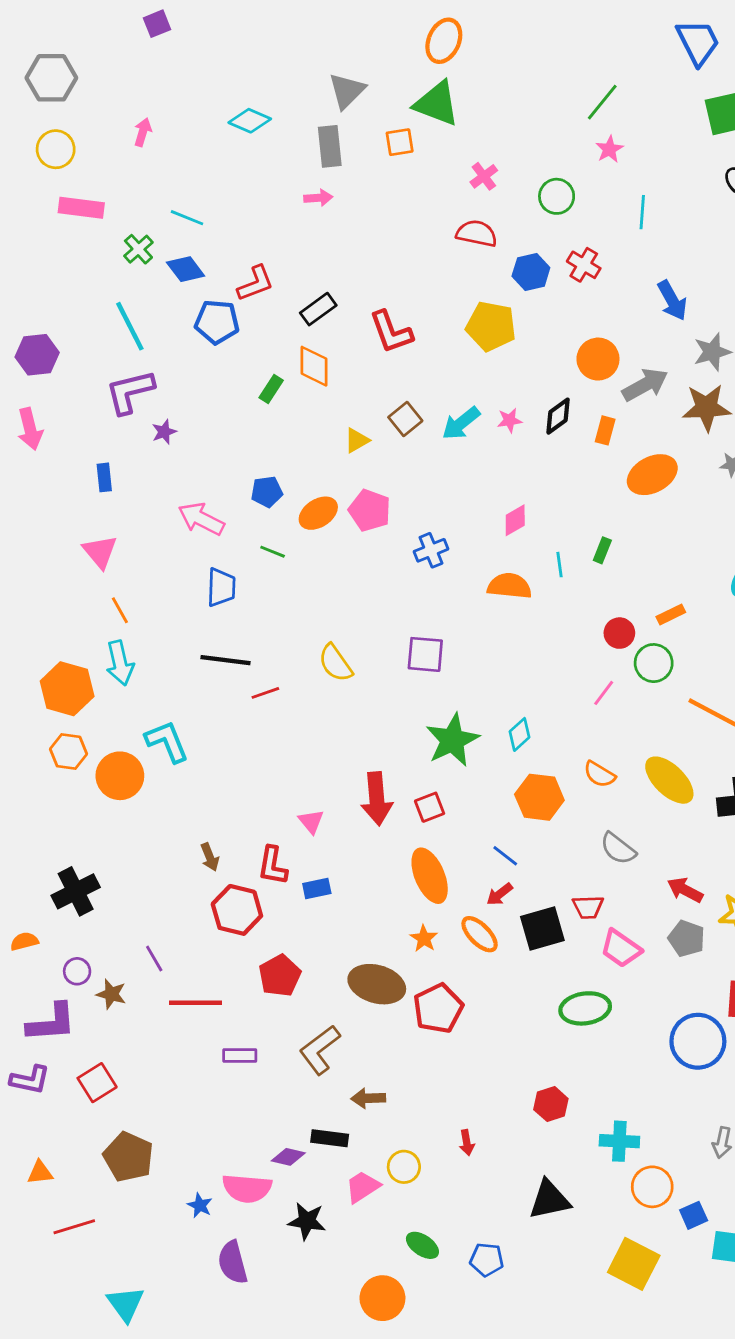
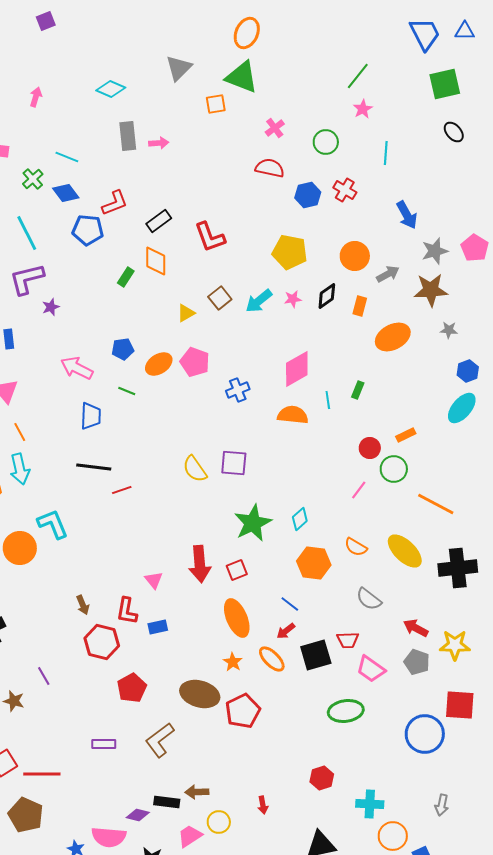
gray rectangle: (330, 146) -> (128, 136), moved
yellow pentagon: (491, 326) -> (290, 252), moved
gray arrow: (645, 385) -> (388, 274), size x0.7
pink diamond: (515, 520) -> (297, 369), size x1.6
yellow semicircle: (335, 663) -> (195, 469), moved
red line: (196, 1003) -> (42, 774), moved
brown arrow: (368, 1098) -> (197, 792), moved

